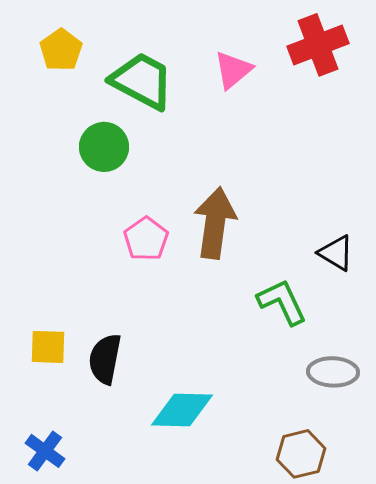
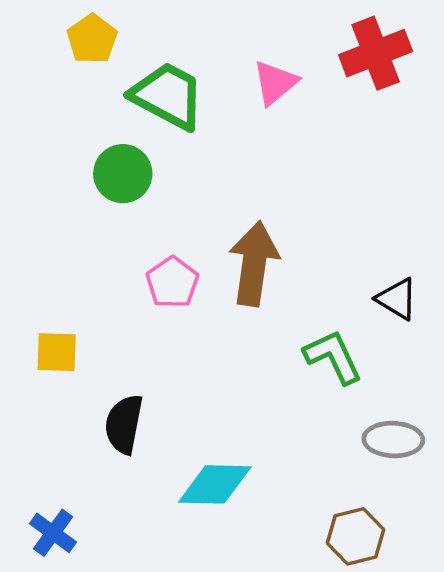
yellow pentagon: (61, 50) -> (92, 39), moved
yellow square: (48, 347) -> (57, 352), moved

